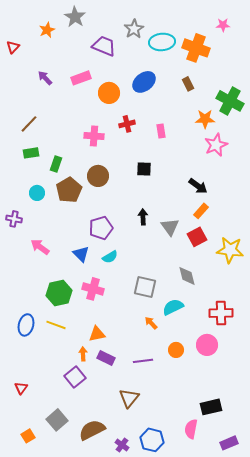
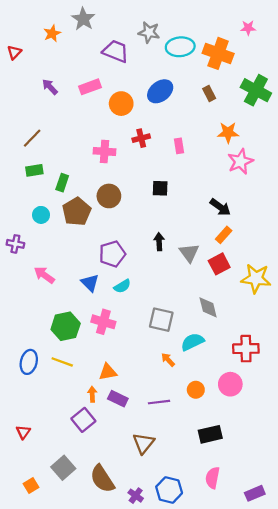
gray star: (134, 29) -> (149, 32), turned -30
green cross: (230, 101) -> (256, 90), moved
black rectangle: (211, 407) -> (210, 434), moved
brown semicircle: (92, 430) -> (102, 479), turned -96

